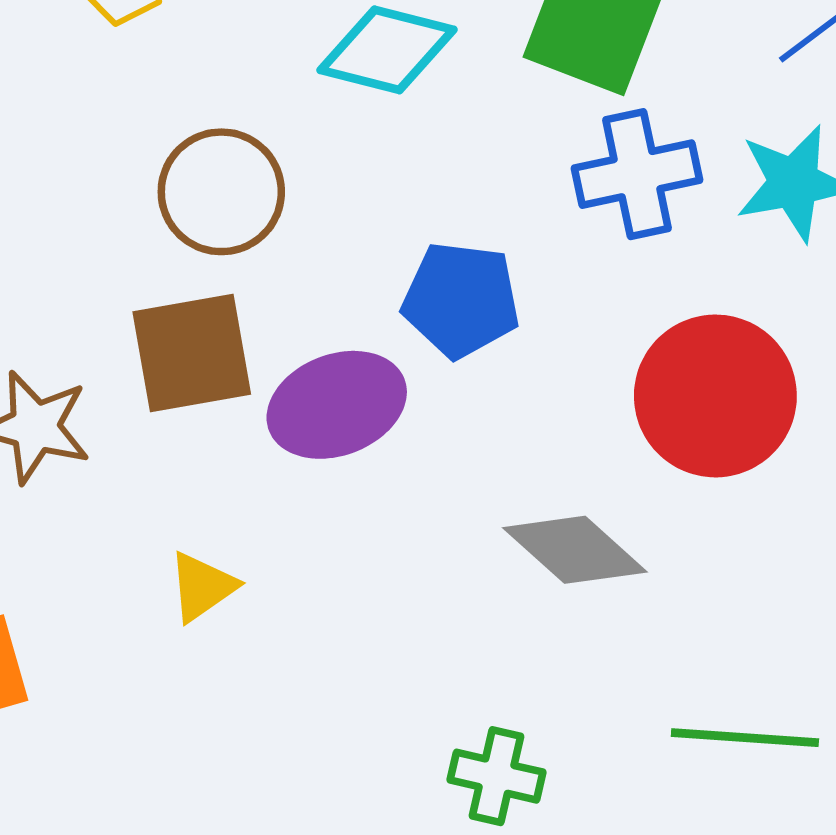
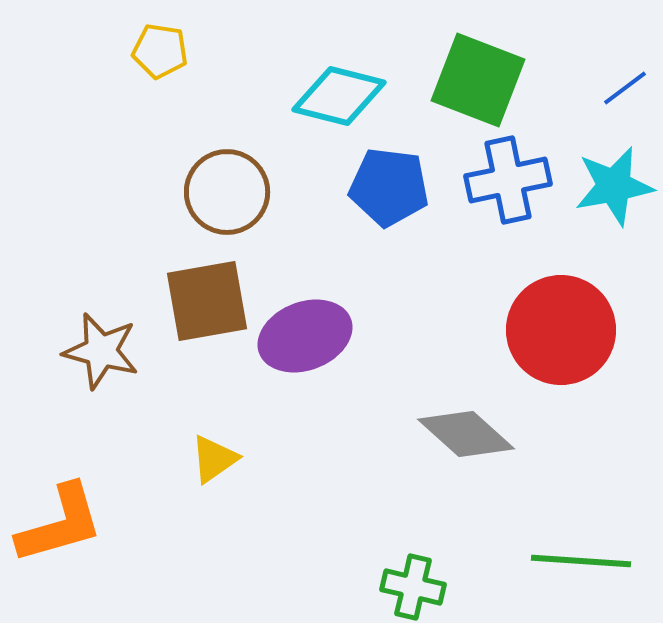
blue pentagon: (461, 300) -> (389, 187), moved

